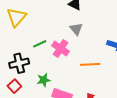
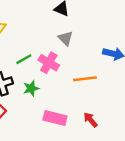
green star: (44, 80) -> (31, 88), moved

